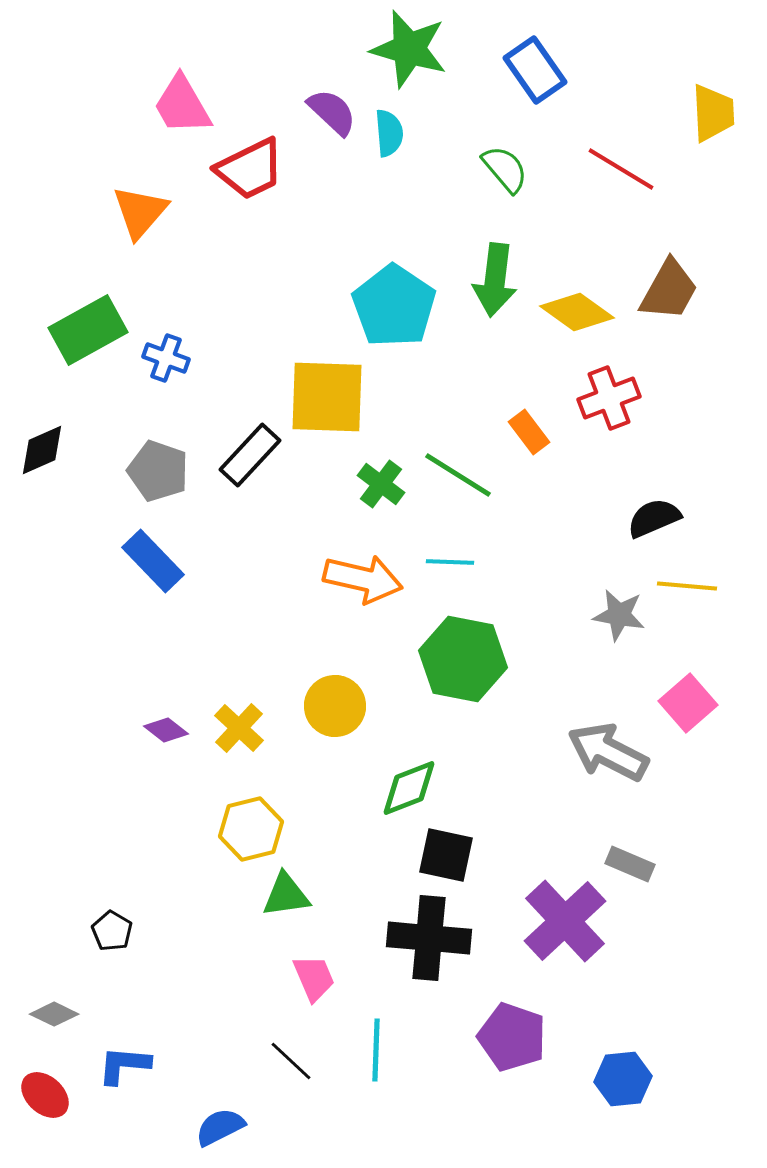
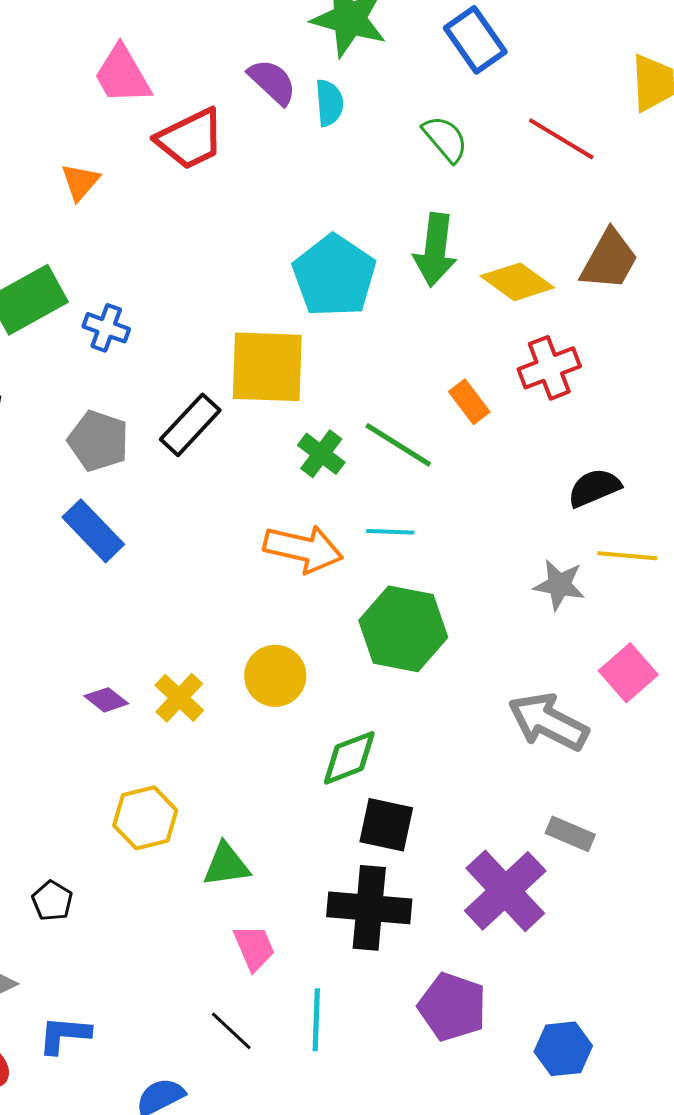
orange triangle: (140, 212) -> (80, 182), size x0.7
yellow hexagon: (251, 829) -> (145, 818), moved

